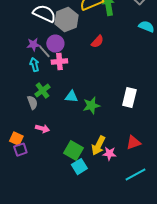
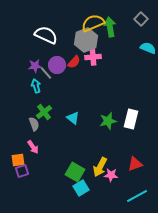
gray hexagon: (66, 20) -> (86, 40), moved
red semicircle: (97, 42) -> (74, 62), moved
pink cross: (59, 62) -> (93, 57), moved
cyan triangle: (71, 97) -> (73, 118), turned 32
green star: (91, 106) -> (108, 121), moved
pink arrow: (42, 129) -> (33, 147), moved, turned 40
orange square: (16, 139) -> (18, 160), turned -32

